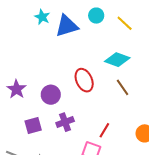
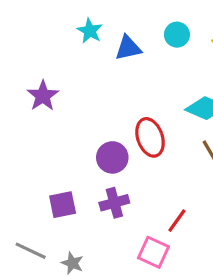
blue triangle: (67, 26) -> (128, 48), size x0.7
purple star: (16, 89) -> (43, 96), moved
purple circle: (51, 95) -> (112, 157), moved

